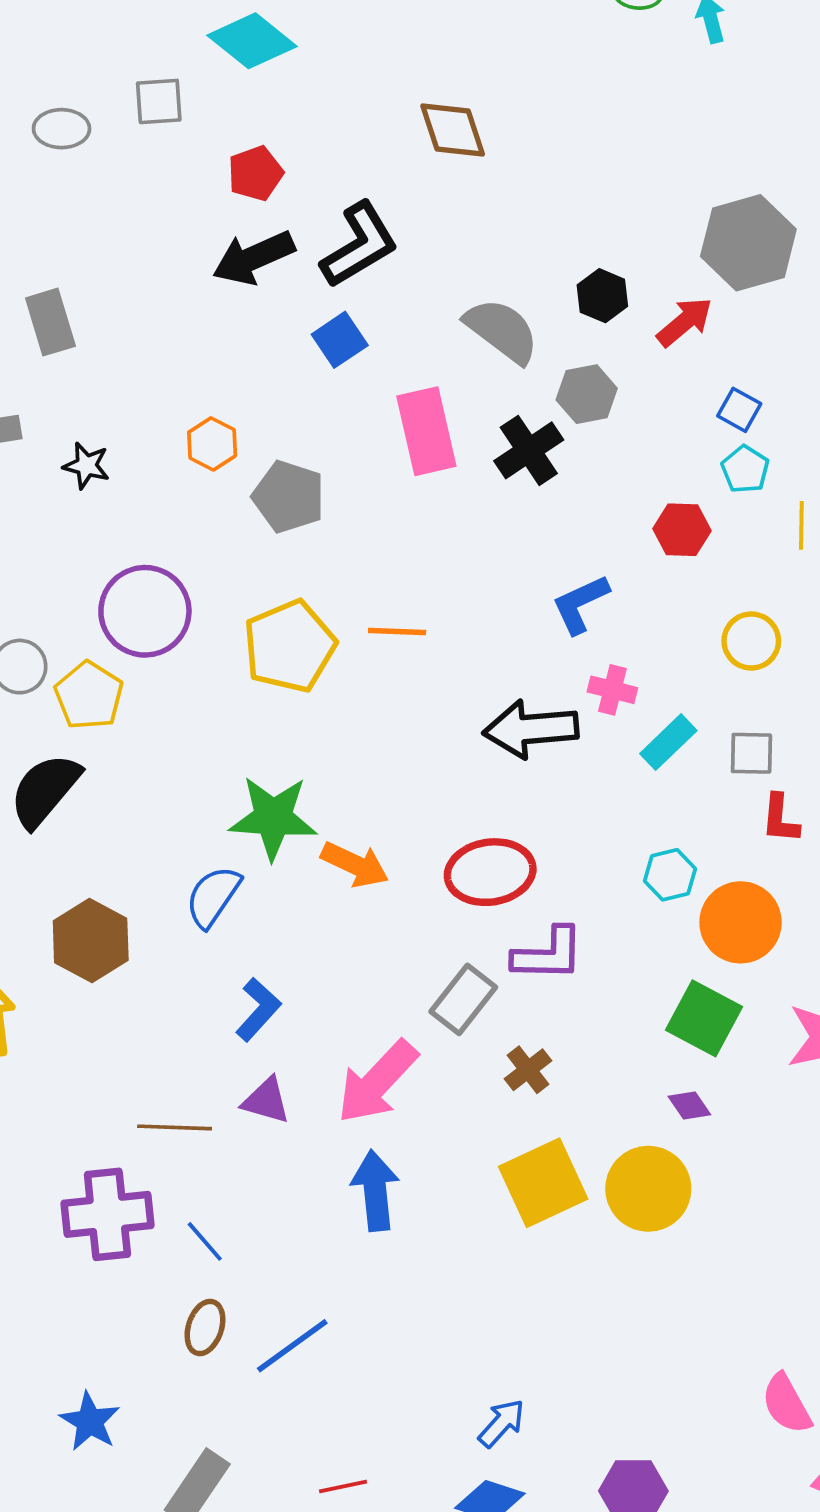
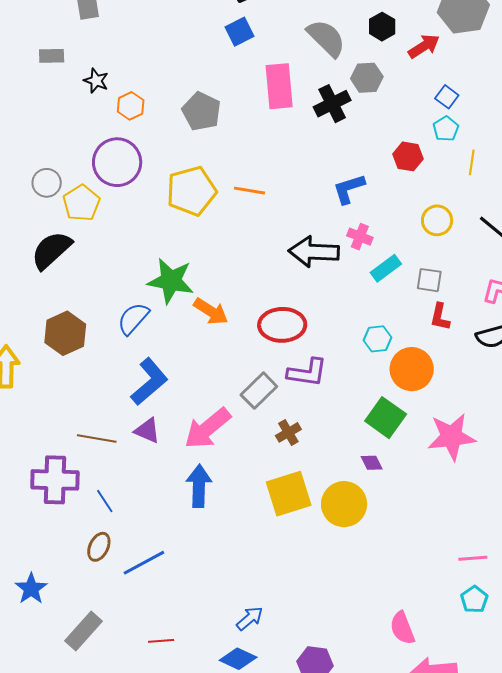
orange hexagon: (212, 444) -> (131, 106), moved
blue L-shape: (258, 1010) -> (149, 382), size x1.4

